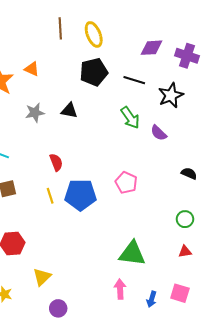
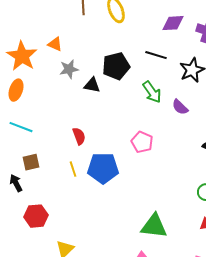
black pentagon: (94, 72) -> (116, 66), moved
gray star: (35, 113) -> (69, 69), moved
pink pentagon: (126, 183) -> (142, 142), moved

